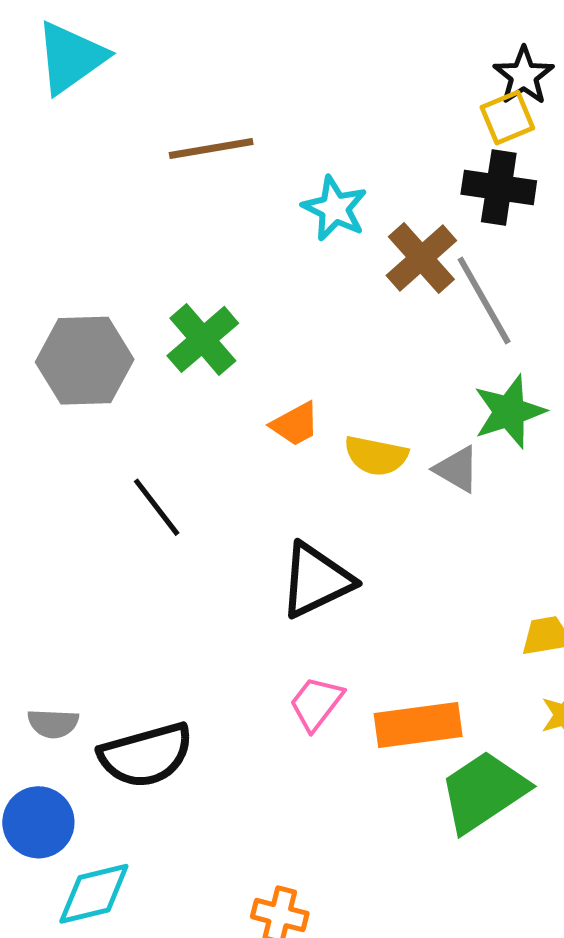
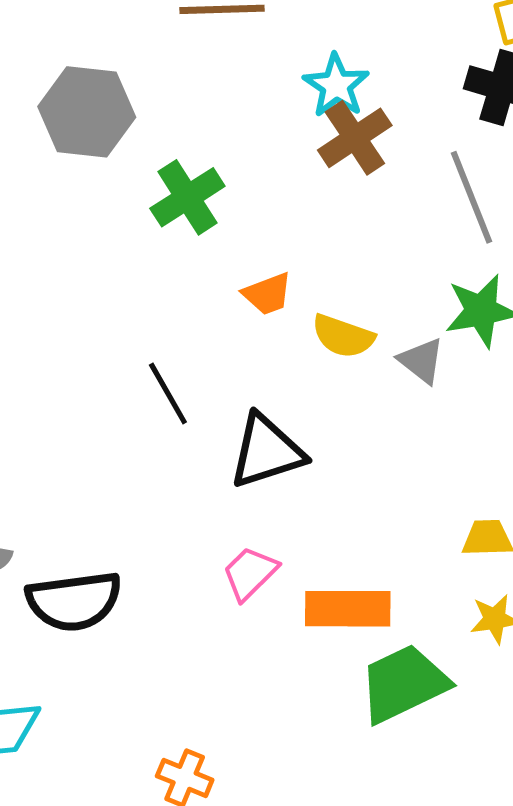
brown cross: (421, 258) -> (355, 138), moved
gray hexagon: (85, 361) -> (87, 112), moved
black line: (157, 507) -> (168, 394), moved

